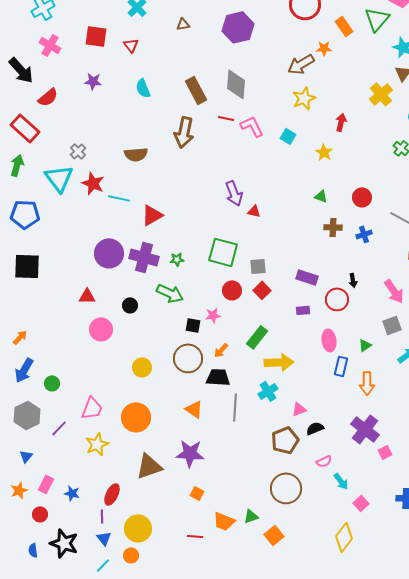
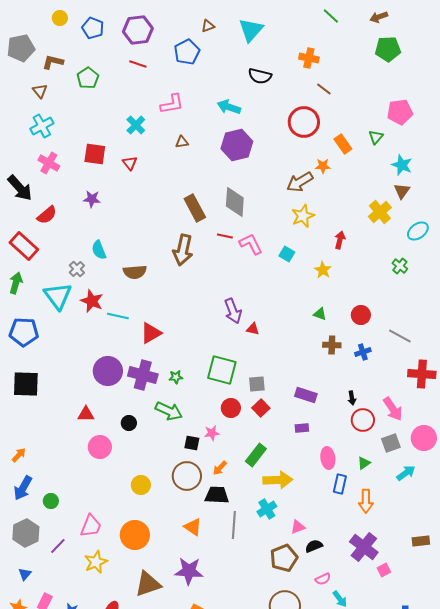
green triangle: (377, 19) -> (376, 137), size x0.6
cyan semicircle: (143, 88) -> (99, 250), moved
red circle: (337, 299) -> (363, 420), moved

